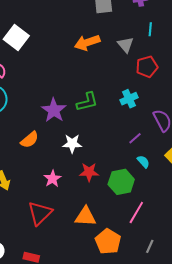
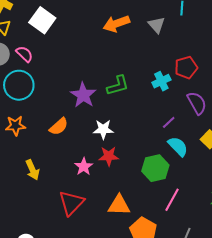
red pentagon: (147, 67) -> (186, 68), moved
cyan semicircle: (143, 162) -> (178, 146), size x1.5
red star: (89, 172) -> (109, 156), moved

